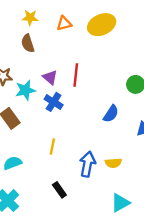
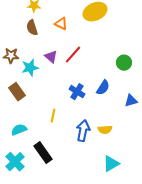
orange triangle: (64, 23) -> (61, 24), moved, turned 40
red line: (76, 75) -> (73, 55), turned 36
blue cross: (54, 102) -> (77, 92), moved
black rectangle: (59, 190) -> (43, 153), moved, size x1.5

